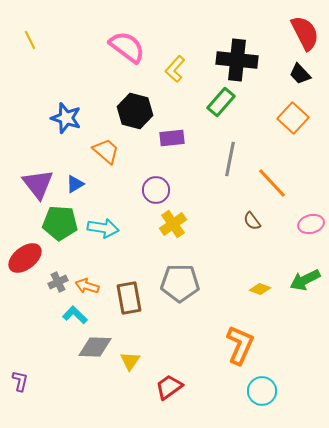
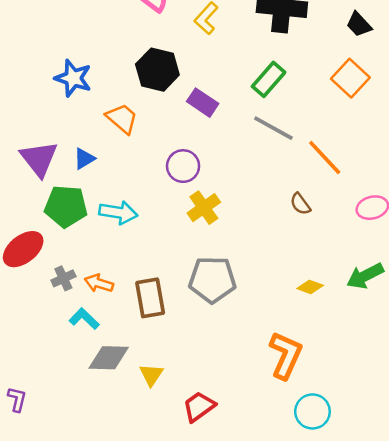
green rectangle: (221, 102) -> (269, 79), moved
purple rectangle: (172, 138) -> (203, 103), turned 40
gray line: (230, 159) -> (273, 128), turned -72

